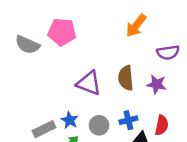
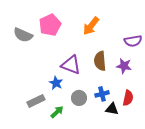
orange arrow: (136, 26) -> (91, 26), moved
pink pentagon: (62, 32) -> (50, 25), turned -30
blue star: (70, 120) -> (56, 83), moved

